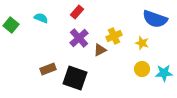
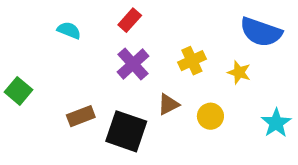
green square: (11, 25) -> (19, 91), moved
brown triangle: (100, 50) -> (168, 104), moved
yellow circle: (142, 69) -> (210, 116), moved
cyan star: (164, 73) -> (276, 123), turned -30

